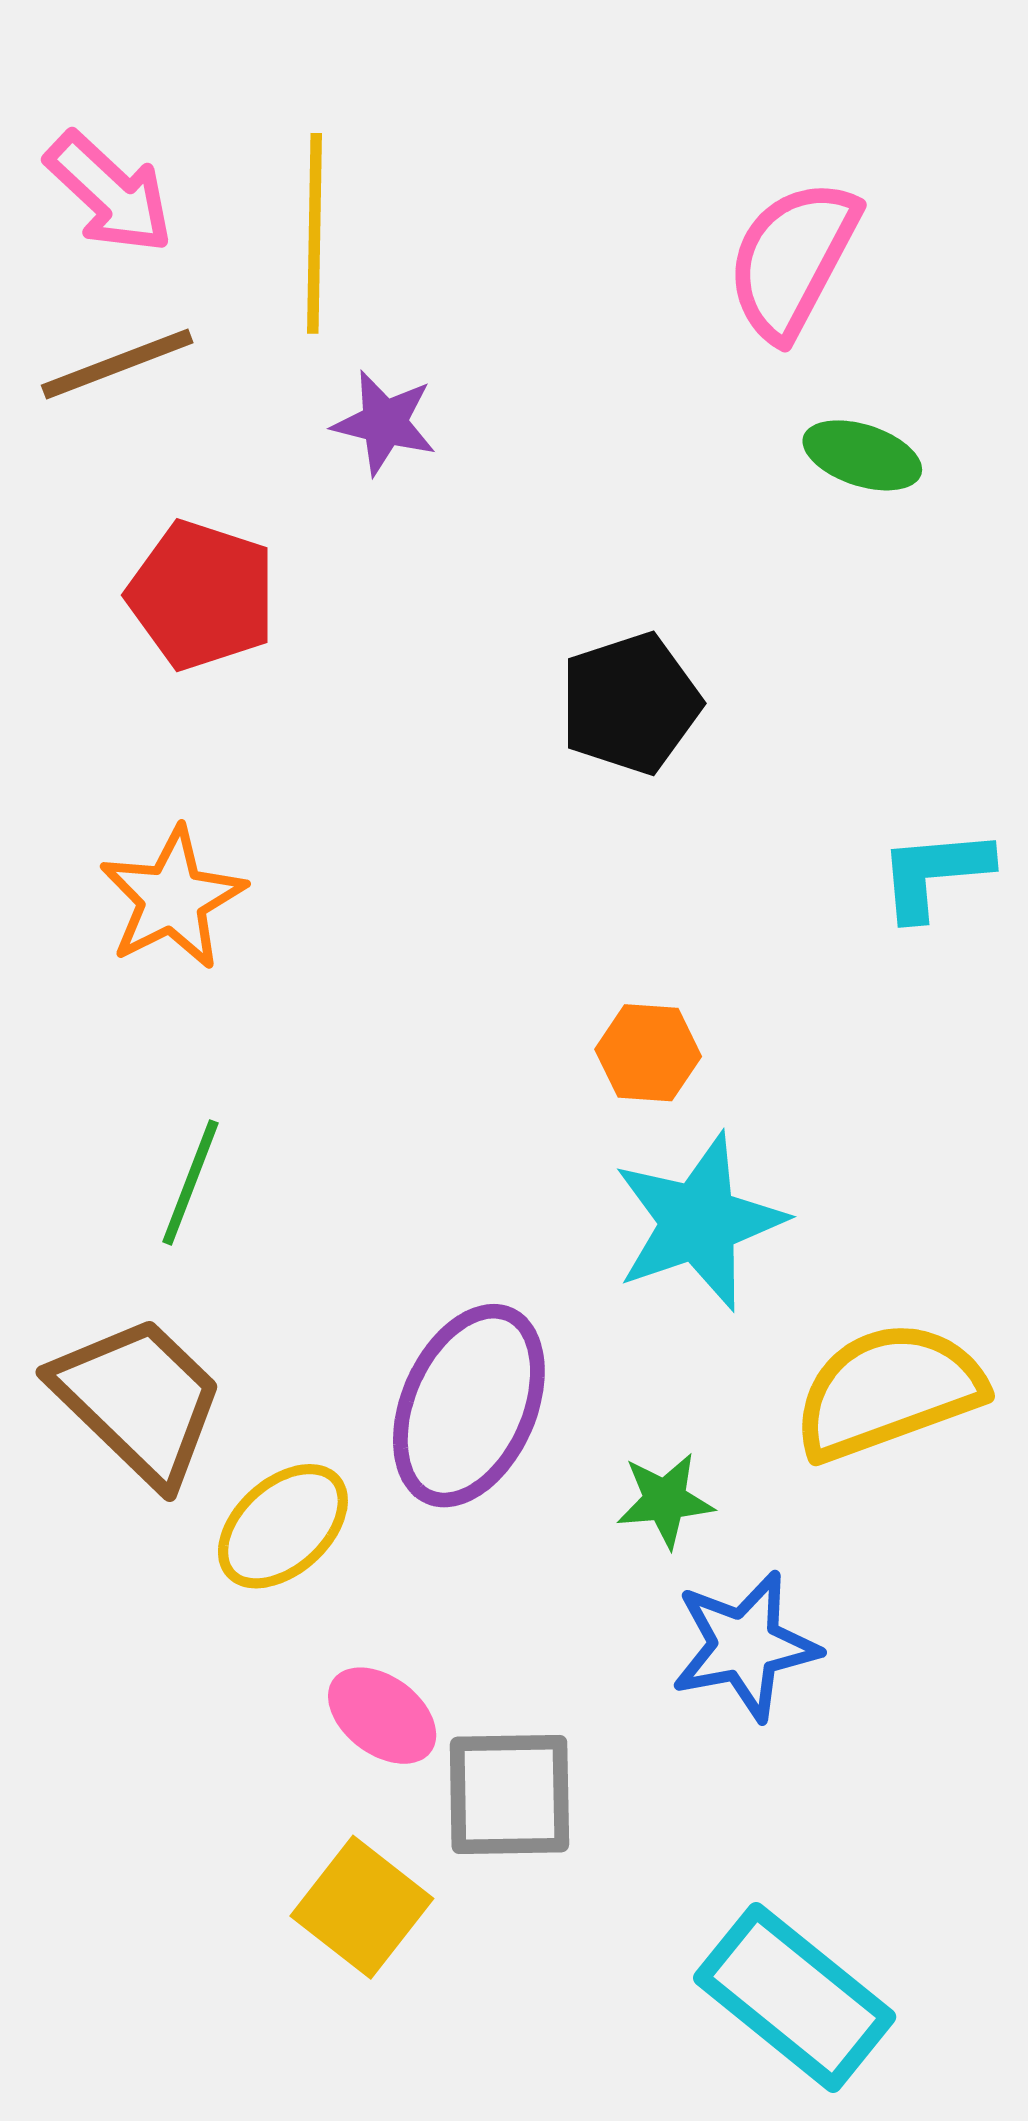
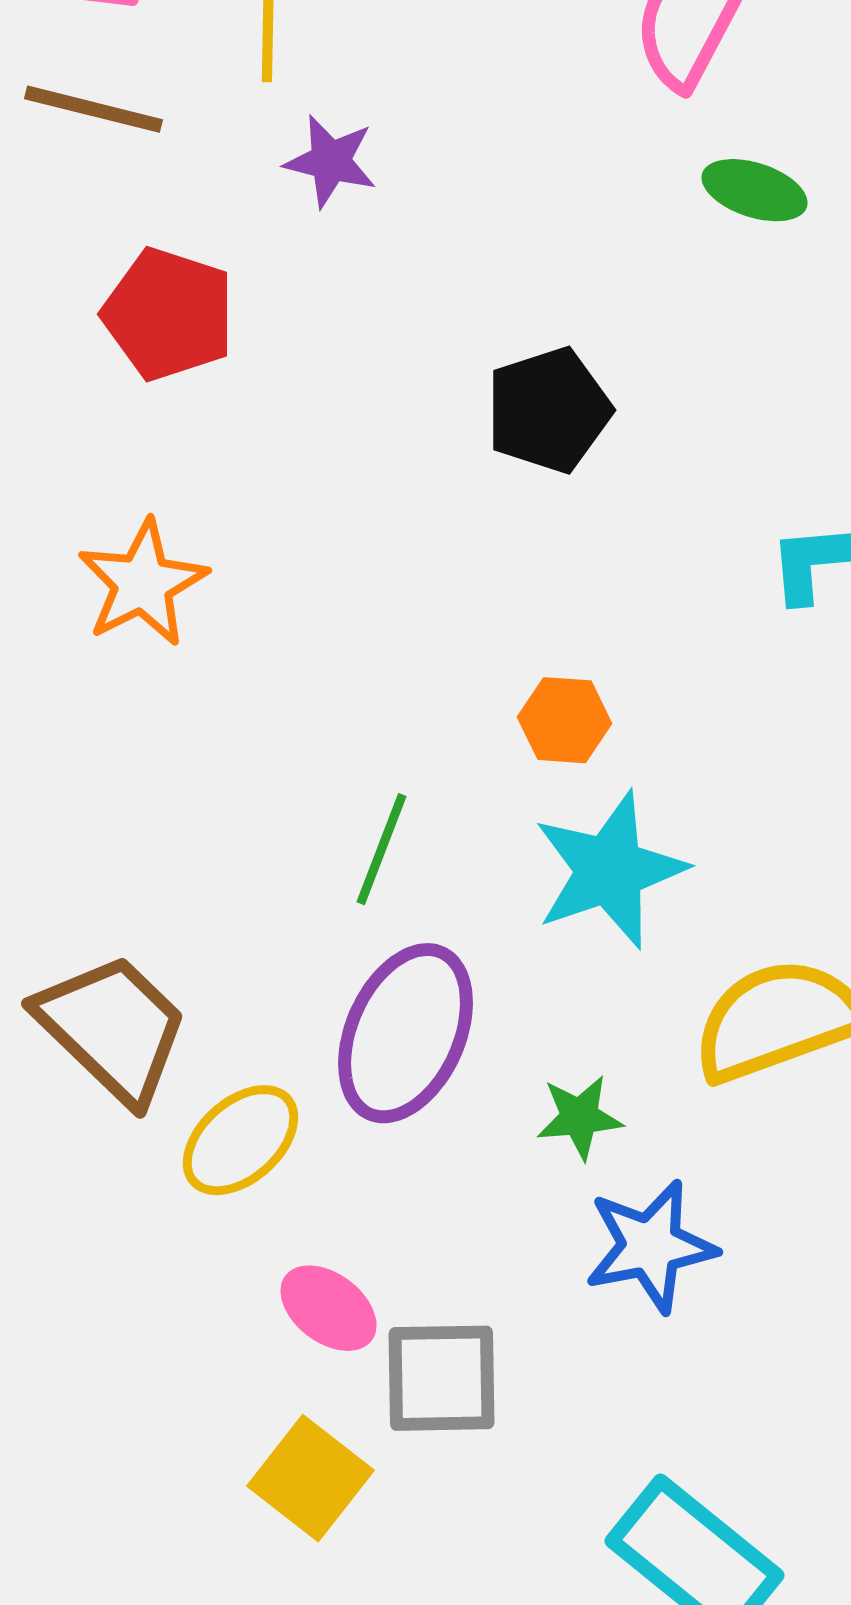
brown line: (117, 364) -> (94, 109), turned 35
green line: (190, 1182) -> (382, 849), moved

